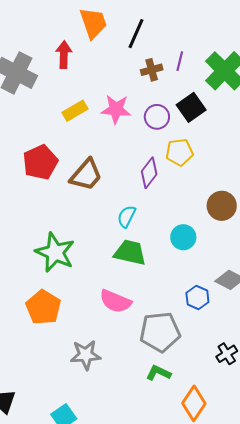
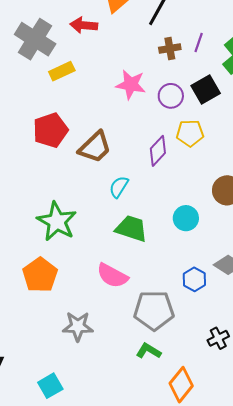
red arrow: (64, 55) -> (84, 25), turned -92
yellow rectangle: (75, 111) -> (62, 71), moved
cyan semicircle: (127, 216) -> (119, 187), moved

